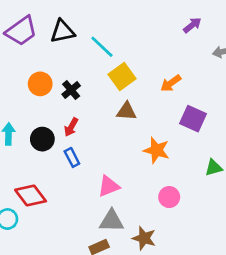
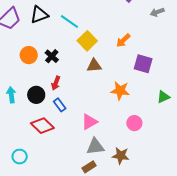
red diamond: (31, 195) -> (42, 126), moved

